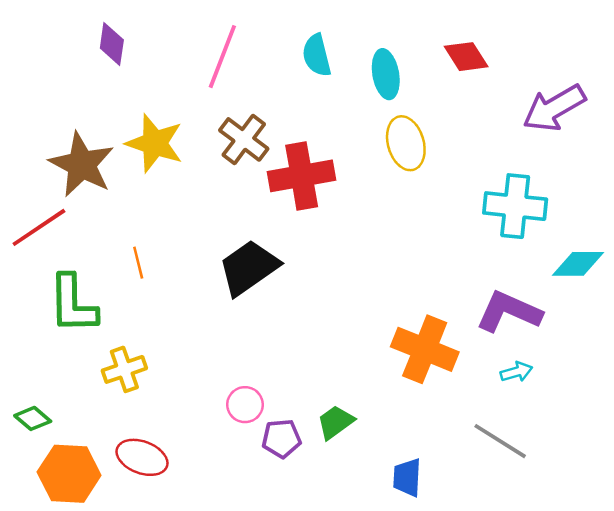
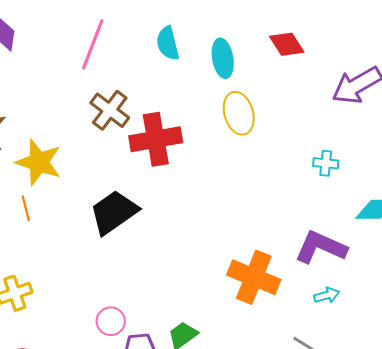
yellow star: (155, 143) -> (39, 162), moved
cyan cross: (515, 206) -> (326, 163), size x0.5

